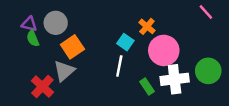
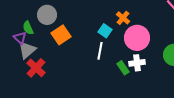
purple triangle: (29, 24) -> (20, 38), moved, turned 32
gray triangle: (64, 71) -> (27, 50), moved
white cross: (175, 79) -> (137, 63), moved, size x0.7

